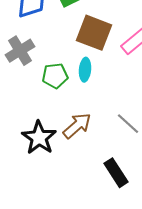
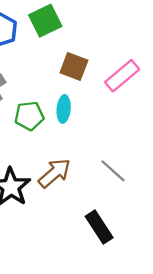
brown square: (94, 33) -> (74, 67), size x0.7

